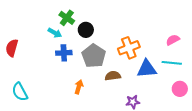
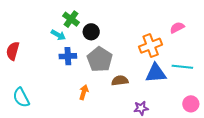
pink semicircle: (173, 40) -> (177, 28), moved
orange cross: (129, 48) -> (151, 46), moved
pink circle: (180, 89) -> (191, 104), moved

